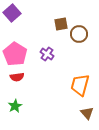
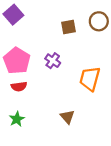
brown circle: (79, 34) -> (99, 21), moved
orange trapezoid: (80, 85) -> (90, 79), moved
brown triangle: (87, 113) -> (67, 117), moved

